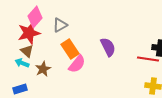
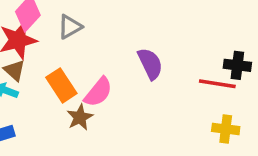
orange rectangle: (70, 49) -> (61, 85), moved
brown star: (43, 69) -> (80, 117), moved

